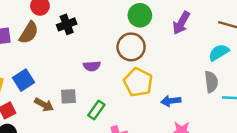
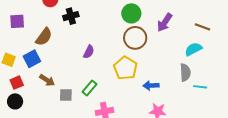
brown semicircle: (29, 33) -> (44, 37), moved
brown circle: (131, 47) -> (135, 38), moved
purple semicircle: (92, 66) -> (89, 52), turned -64
gray square: (68, 96) -> (66, 95), moved

